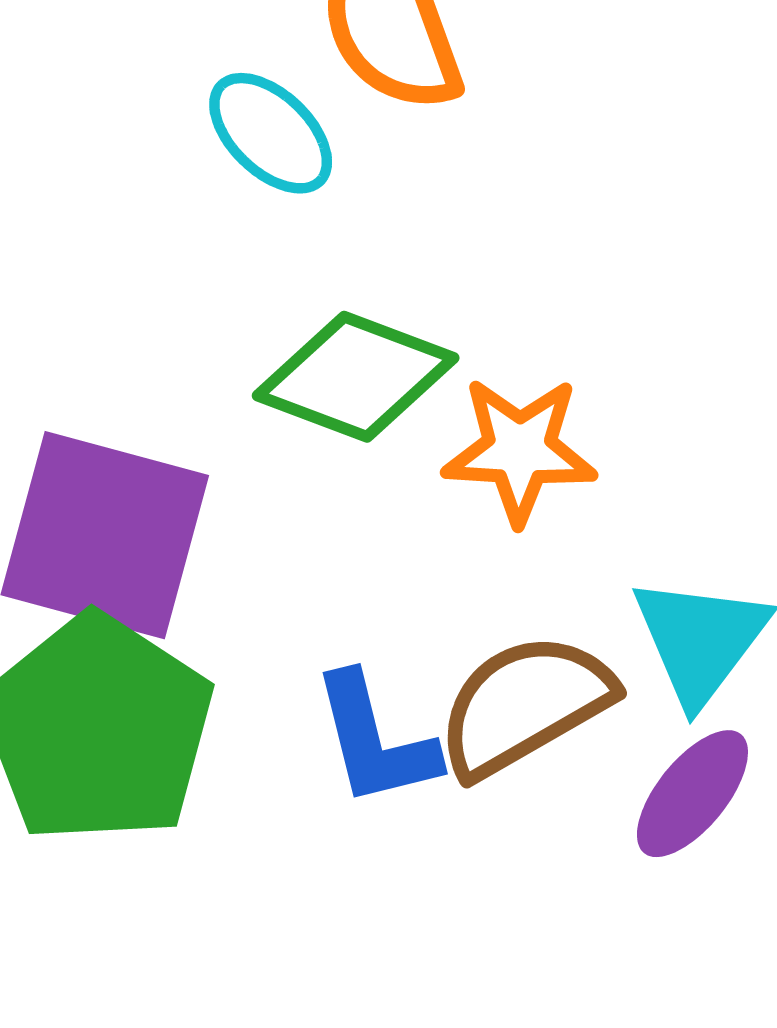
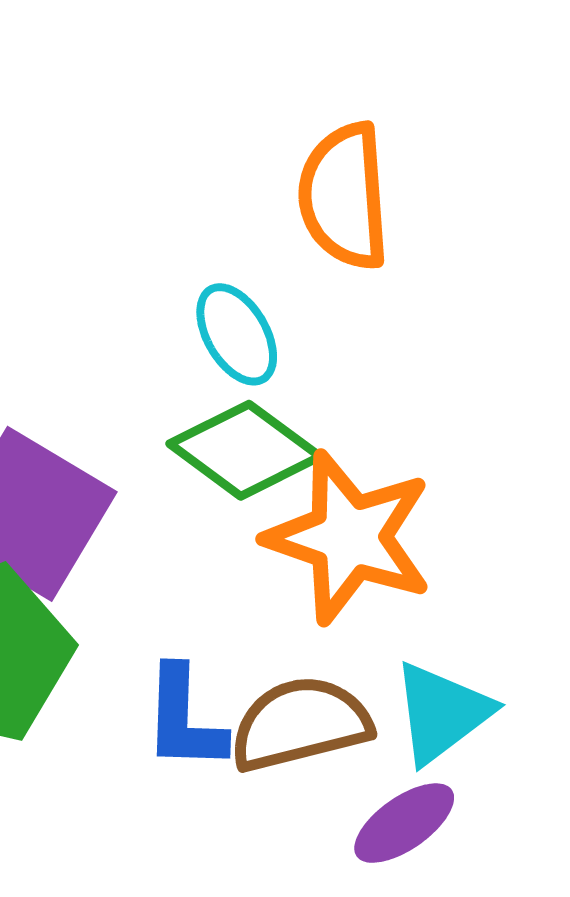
cyan ellipse: (271, 133) -> (237, 334), moved
orange star: (520, 450) -> (349, 537), size x1.5

